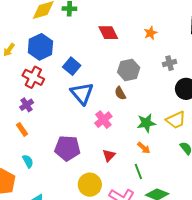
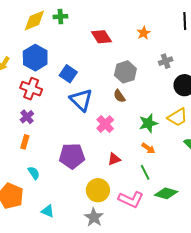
orange rectangle: (22, 129) -> (25, 142), turned 56
red triangle: (109, 155) -> (114, 159), turned 32

